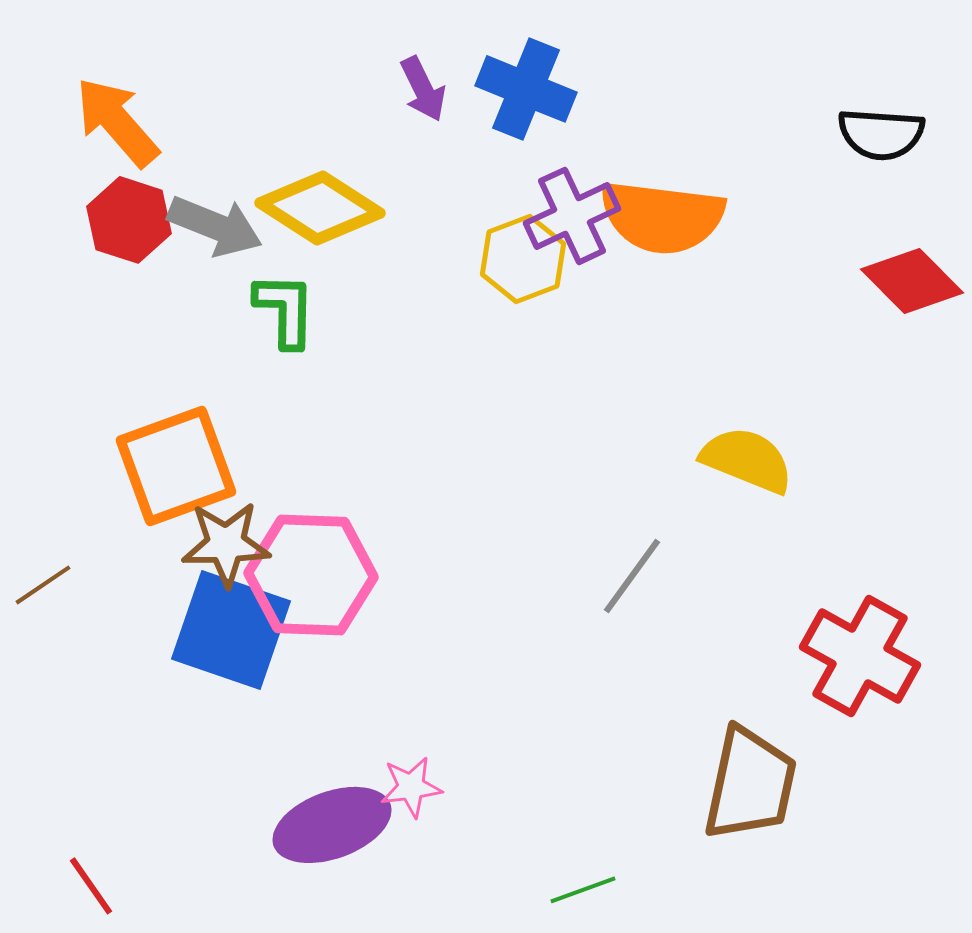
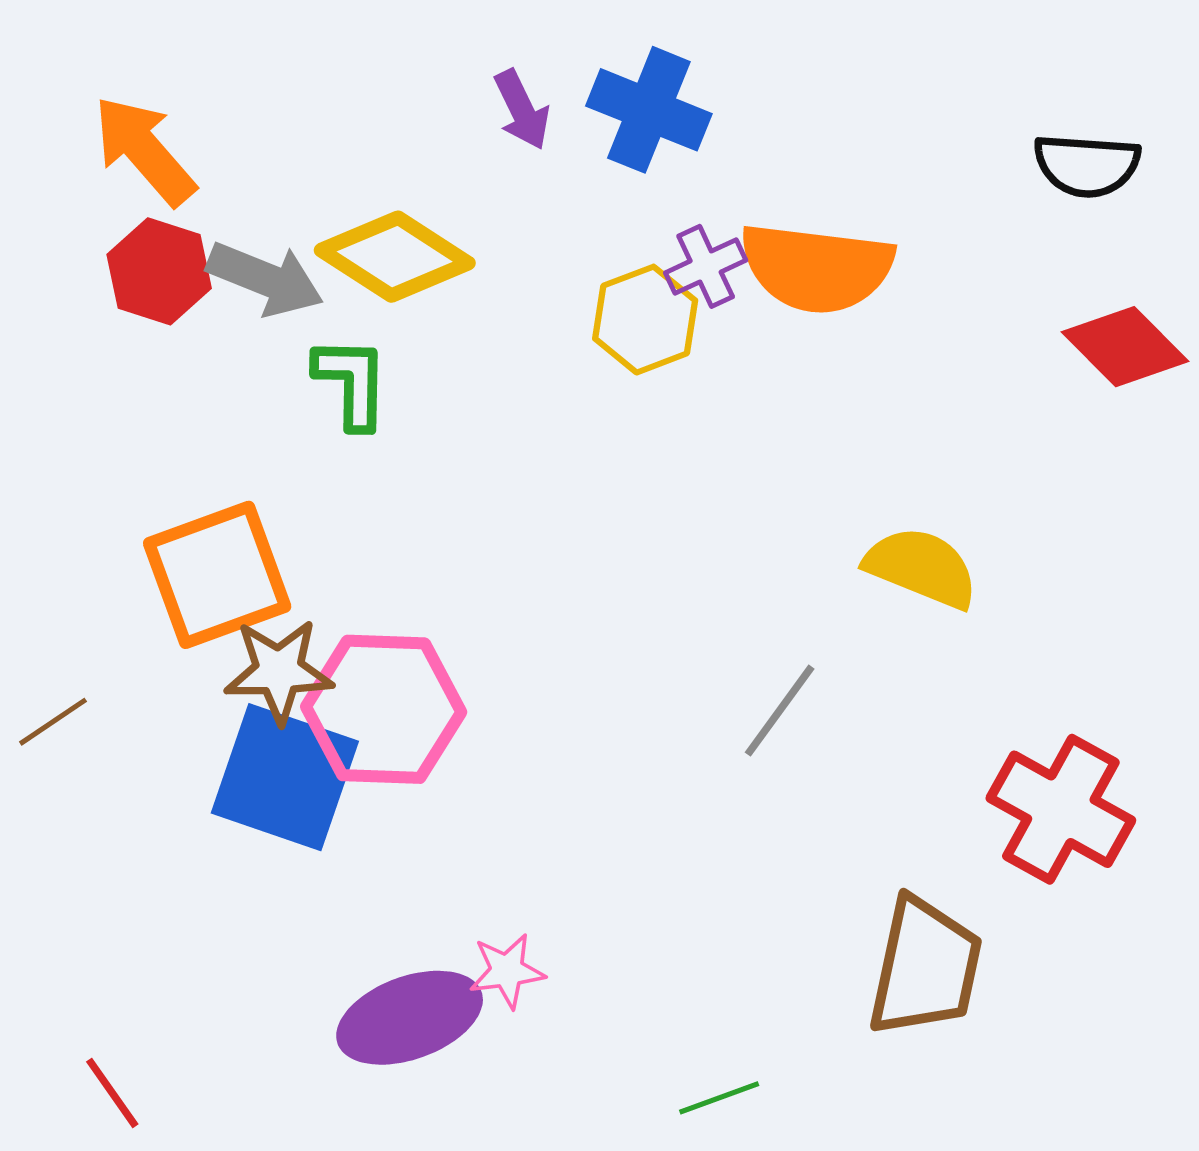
purple cross: (572, 216) -> (706, 266), size x0.7

